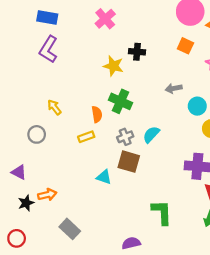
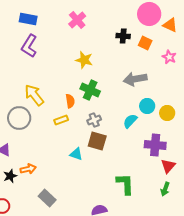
black cross: (137, 52) -> (123, 36), moved
gray arrow: (174, 88) -> (135, 79), size x1.6
cyan circle: (197, 106) -> (147, 106), moved
yellow arrow: (54, 107) -> (34, 95), size x1.6
gray circle: (37, 134) -> (19, 118), size x1.5
cyan semicircle: (151, 134) -> (130, 121), moved

